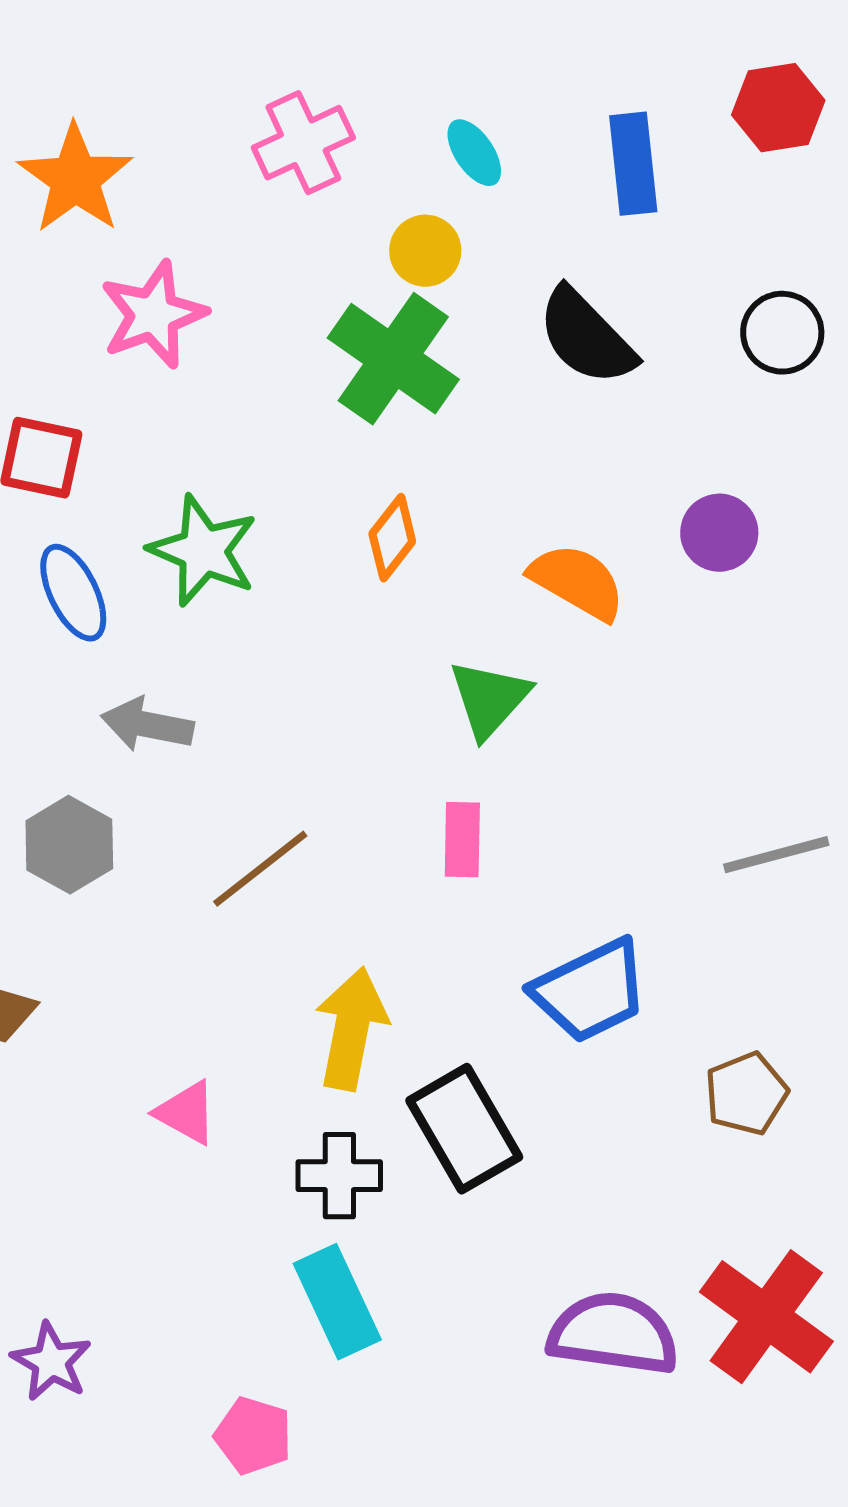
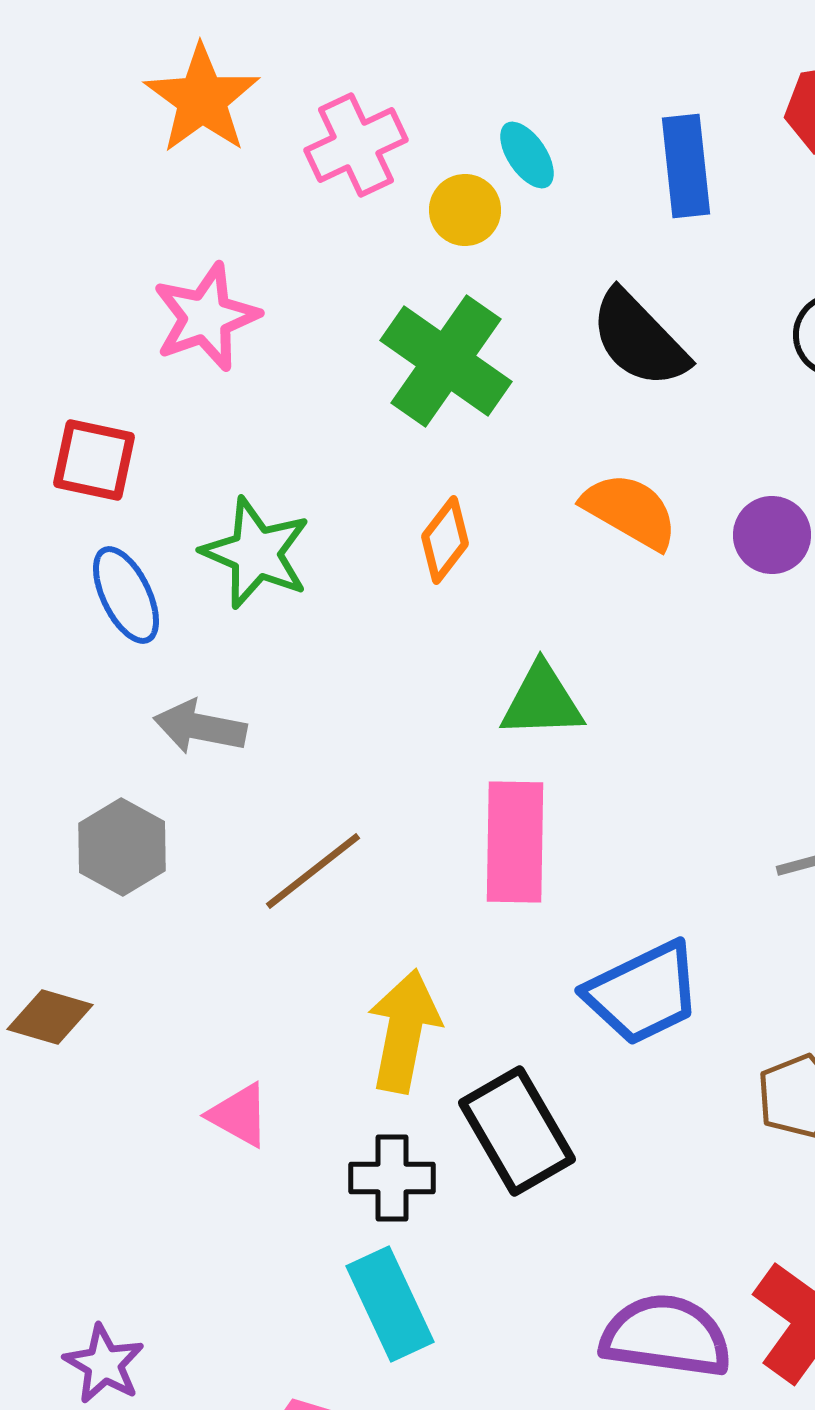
orange star: (75, 179) -> (202, 99), moved
yellow circle: (425, 251) -> (465, 210), moved
orange semicircle: (577, 582) -> (630, 511), moved
green triangle: (489, 699) -> (542, 701), turned 46
pink rectangle: (462, 840) -> (515, 842), size x1.6

